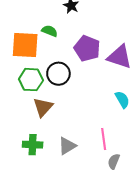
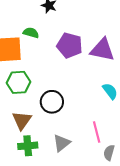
black circle: (58, 74) -> (52, 102), moved
brown triangle: (43, 107) -> (22, 120), moved

